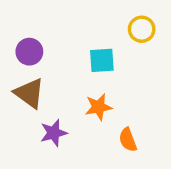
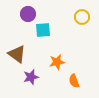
purple circle: (29, 52) -> (28, 14), moved
cyan square: (102, 60) -> (43, 30), moved

